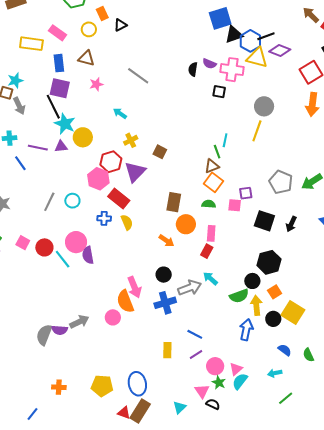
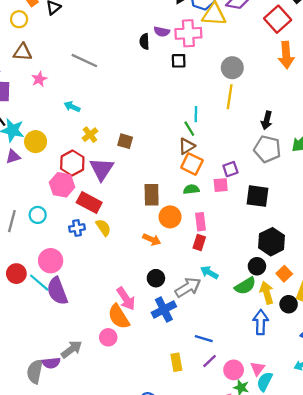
black arrow: (291, 224) -> (267, 120), moved
purple semicircle: (88, 255) -> (57, 291), moved, size x1.4

